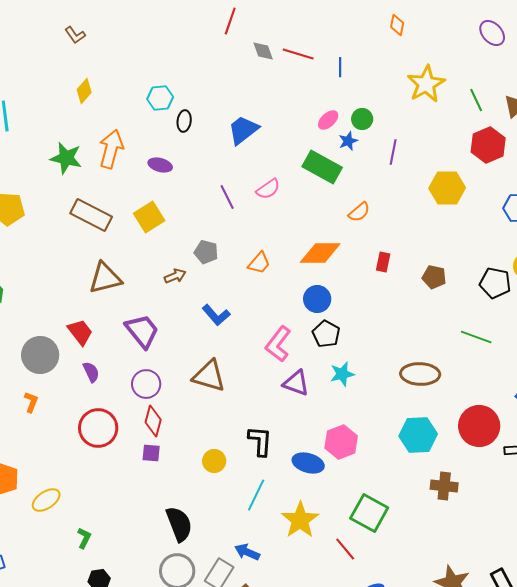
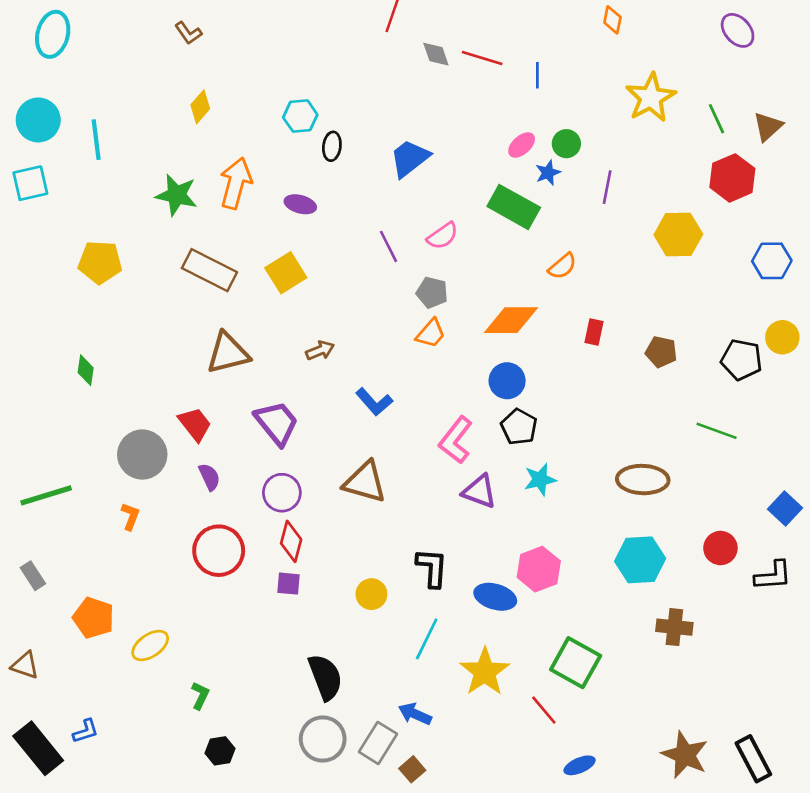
gray pentagon: (206, 252) -> (432, 293), moved
red circle: (479, 426) -> (720, 548), size x0.6

